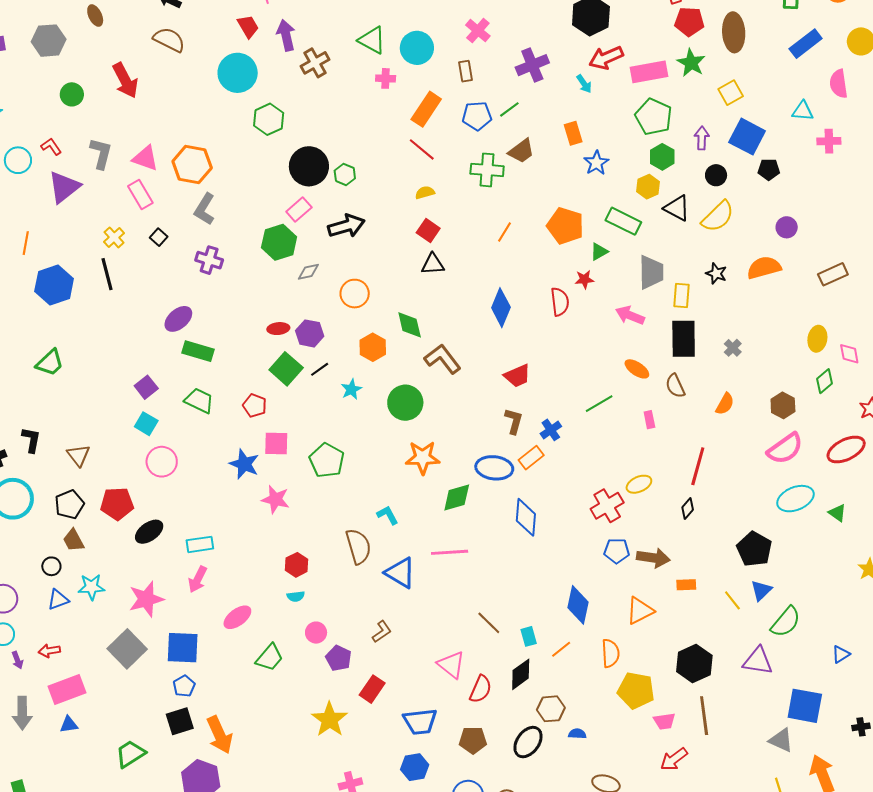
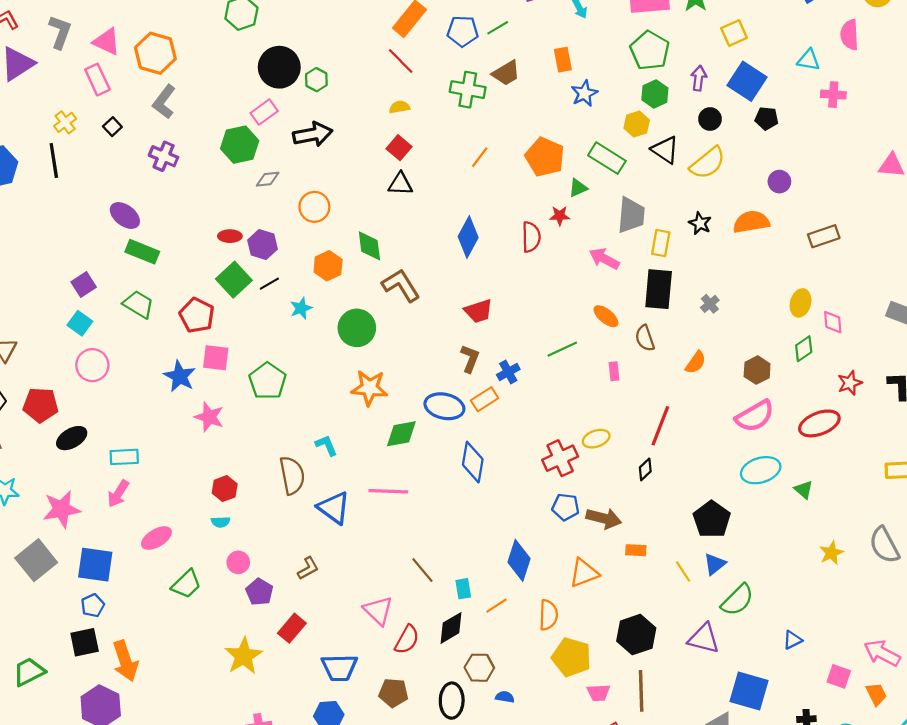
purple ellipse: (178, 319) -> (125, 216), turned 72
red pentagon: (255, 406) -> (197, 315), size x1.4
black ellipse: (528, 742) -> (452, 701), turned -40

